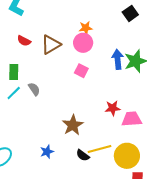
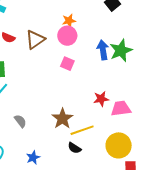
gray semicircle: (34, 89) -> (20, 121), moved
yellow line: (99, 149) -> (82, 130), moved
blue star: (47, 152) -> (33, 158), moved

